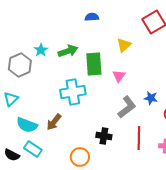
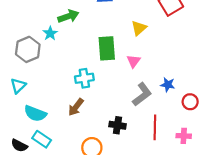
green arrow: (68, 51) -> (68, 16), moved
cyan cross: (73, 92) -> (84, 78), size x0.7
brown arrow: (54, 122) -> (76, 107), moved

